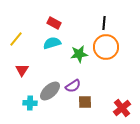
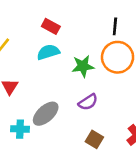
purple semicircle: (73, 86) -> (88, 102), moved
brown square: (85, 102) -> (94, 139), moved, turned 32

